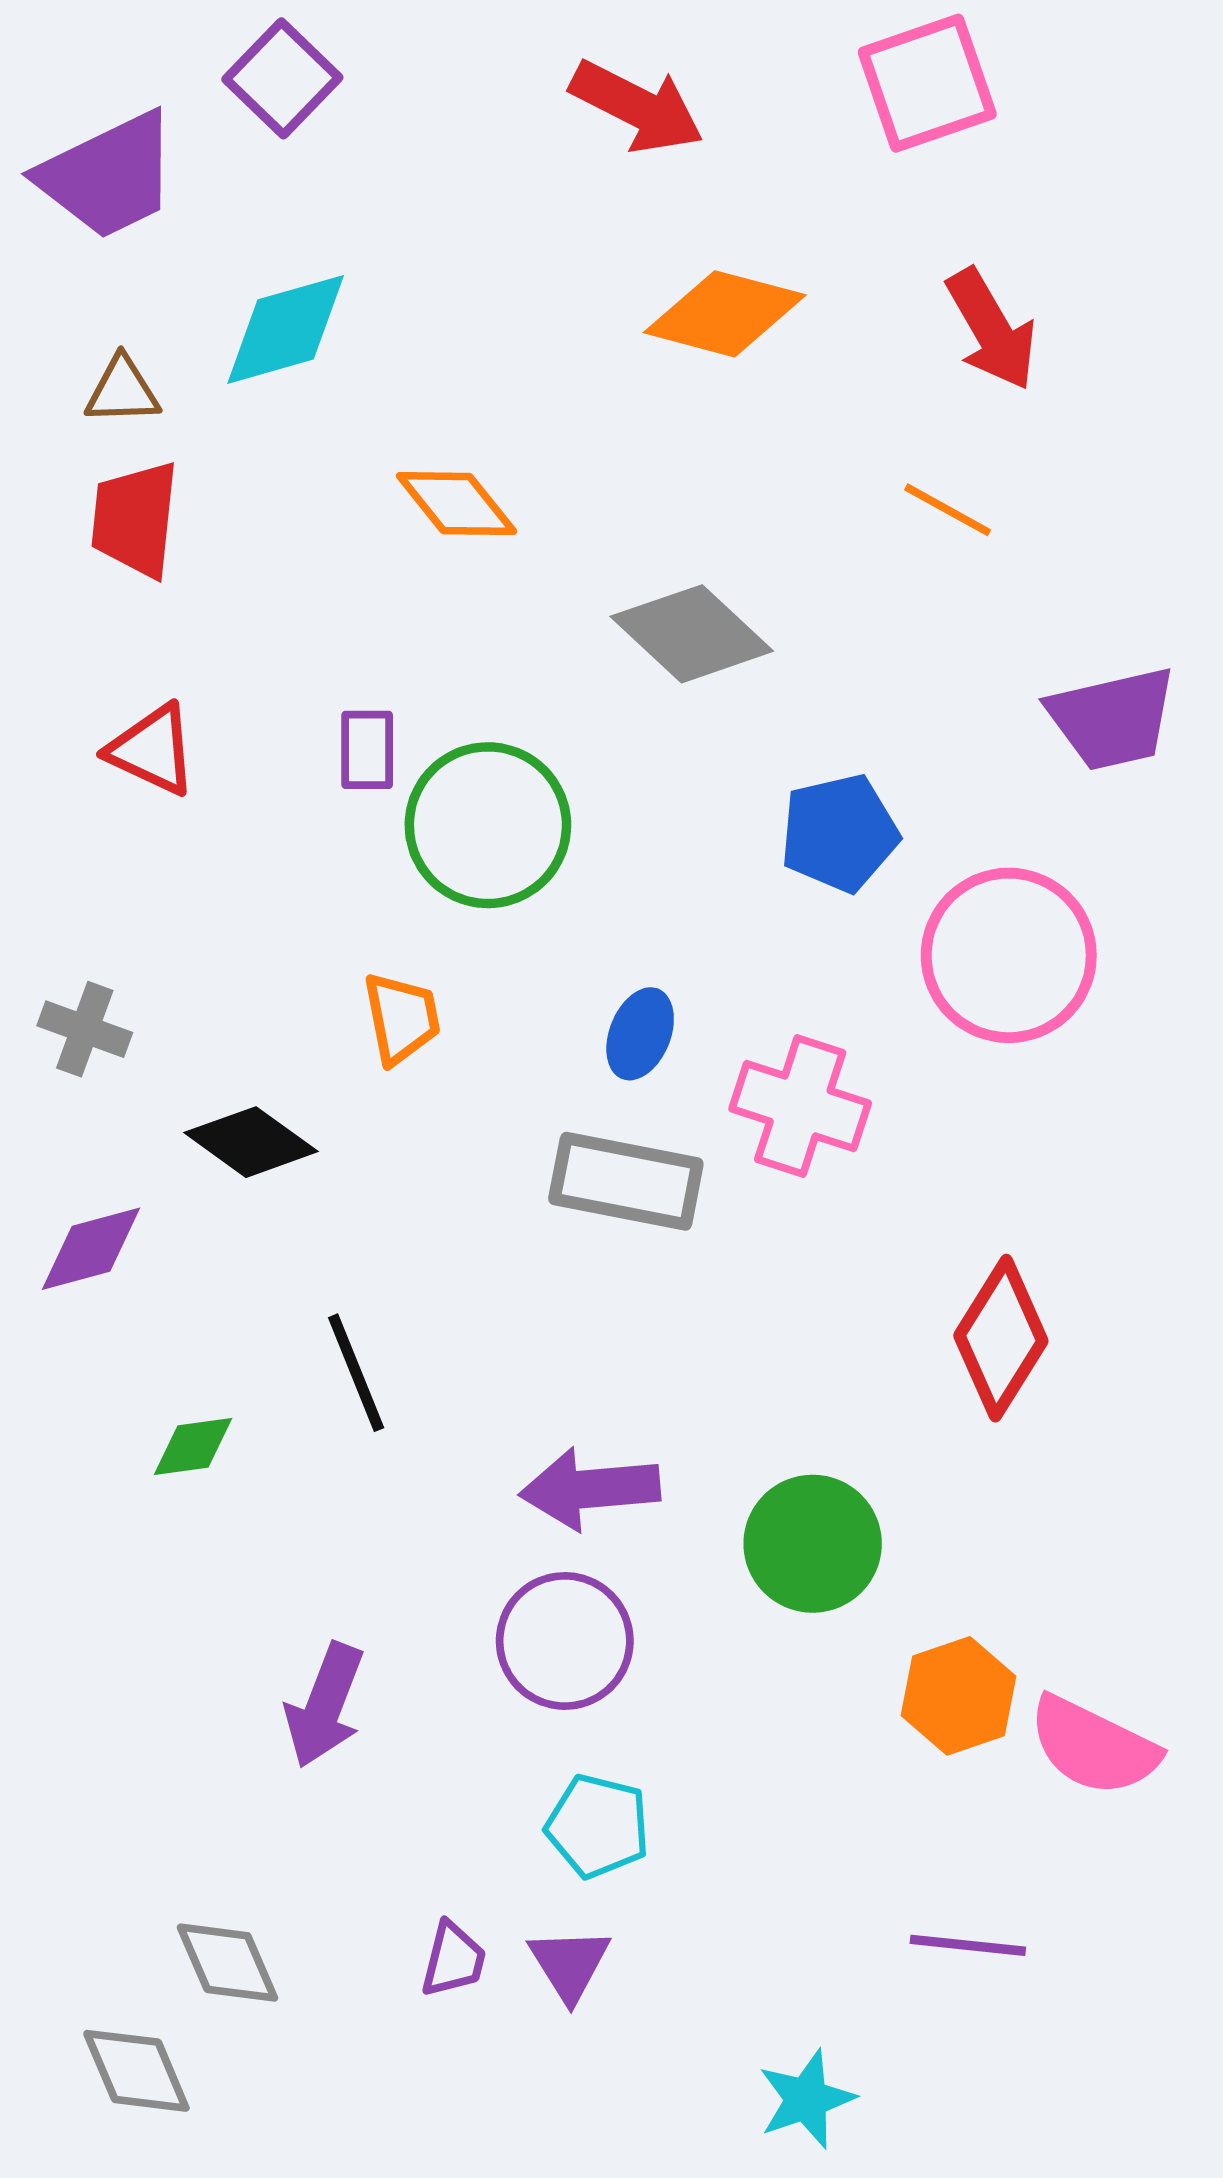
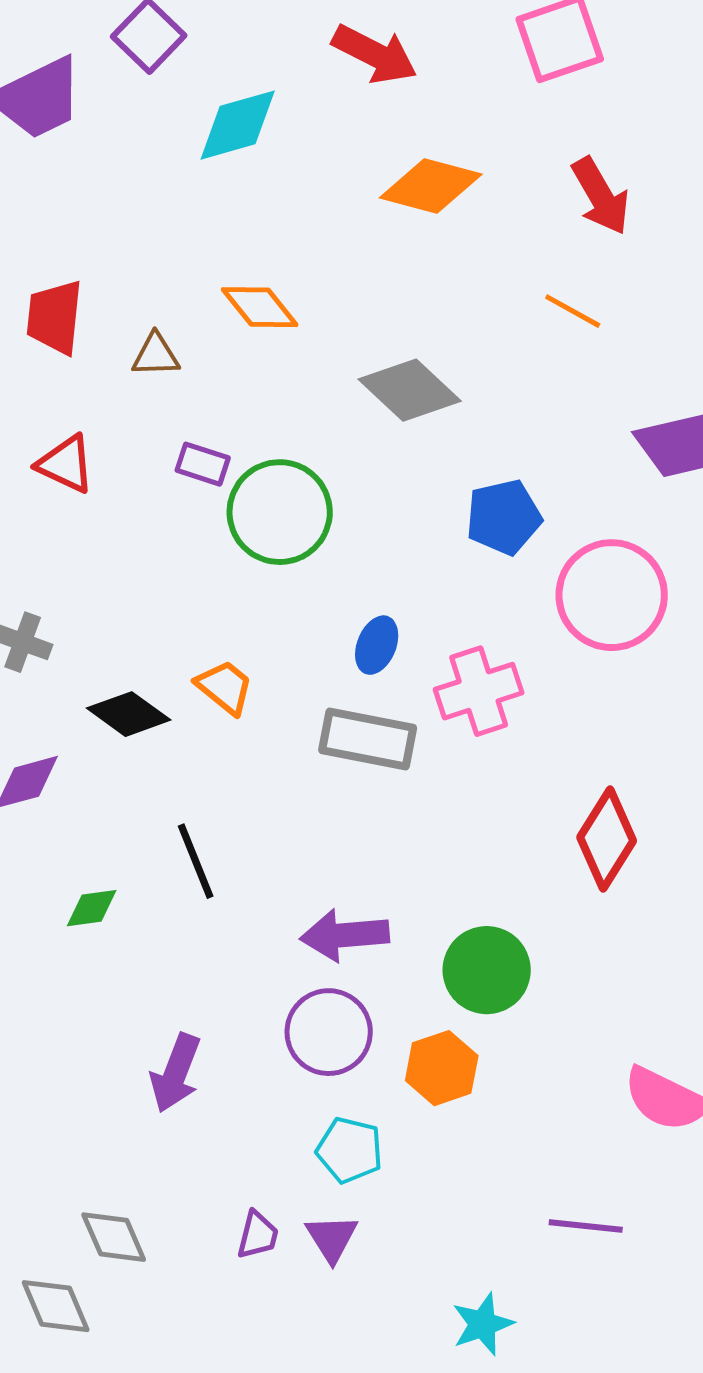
cyan diamond: (286, 329) -> (238, 125), moved
brown triangle: (122, 391) -> (156, 355), moved
purple rectangle: (367, 750) -> (203, 464), turned -72
orange trapezoid: (402, 1018) -> (225, 687), moved, turned -40
pink cross: (800, 1106) -> (479, 691), turned -36
orange hexagon: (959, 1696) -> (442, 1068), moved

